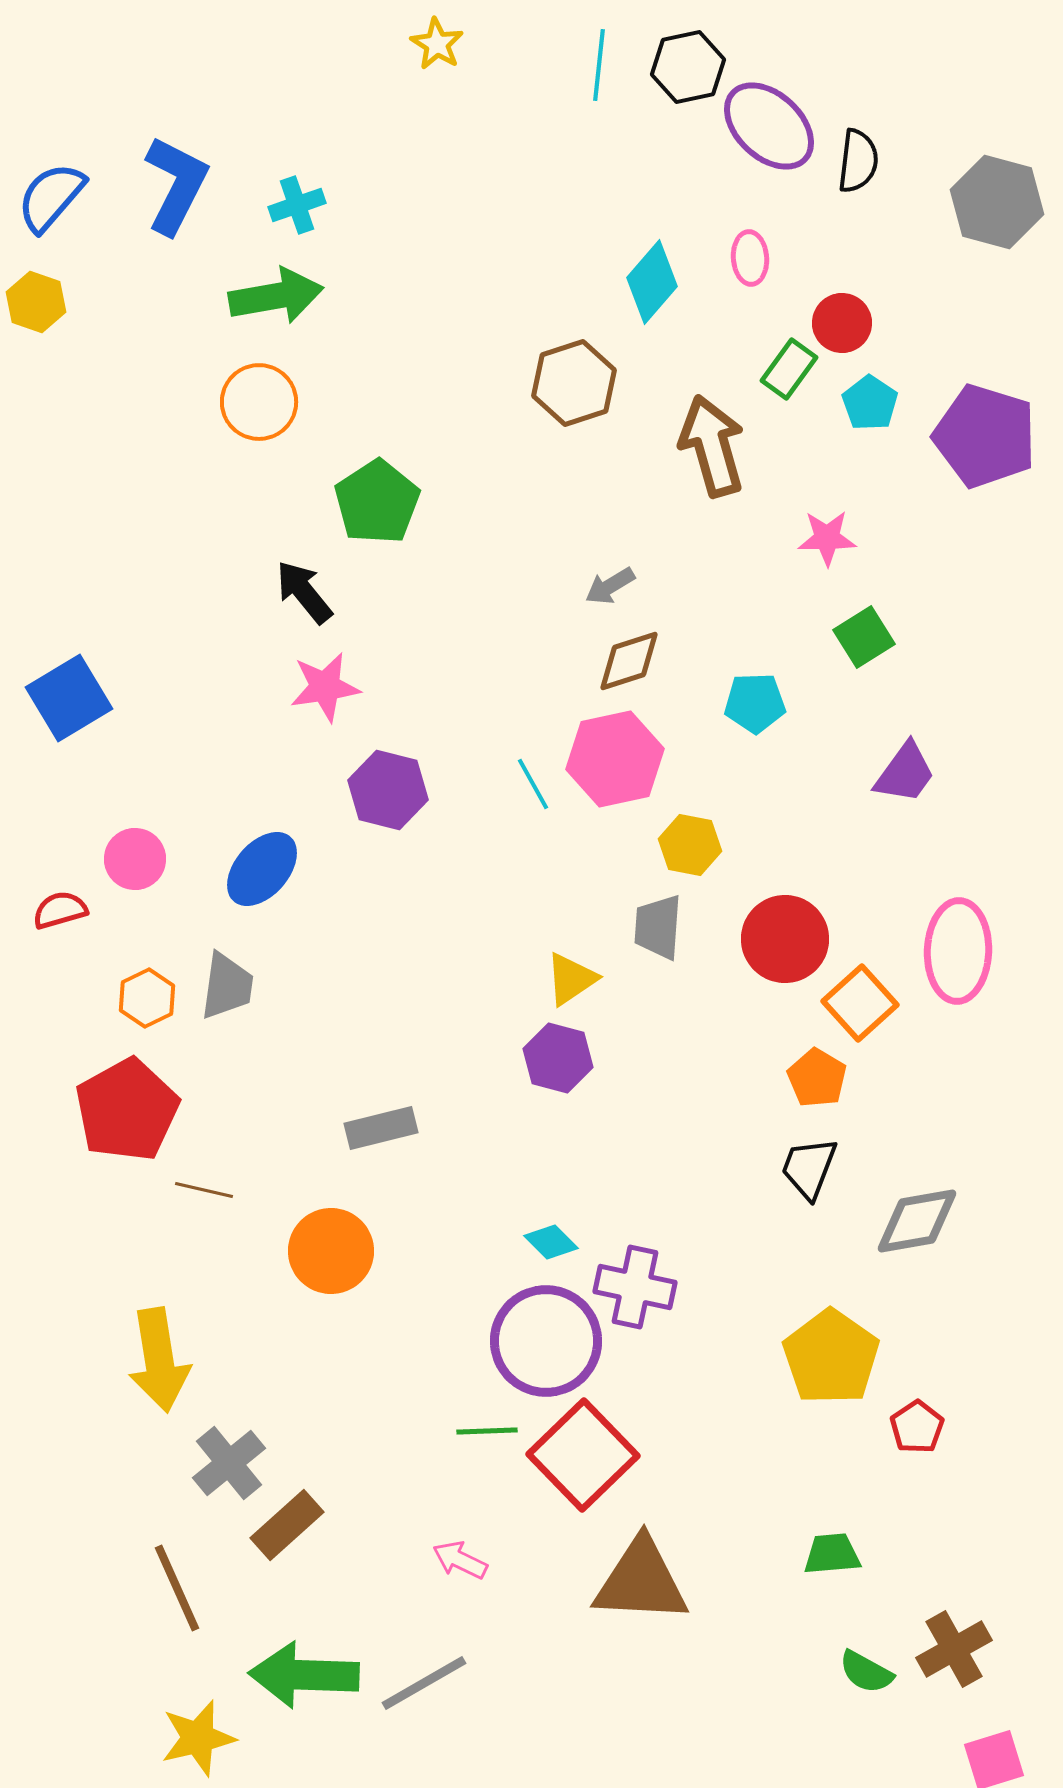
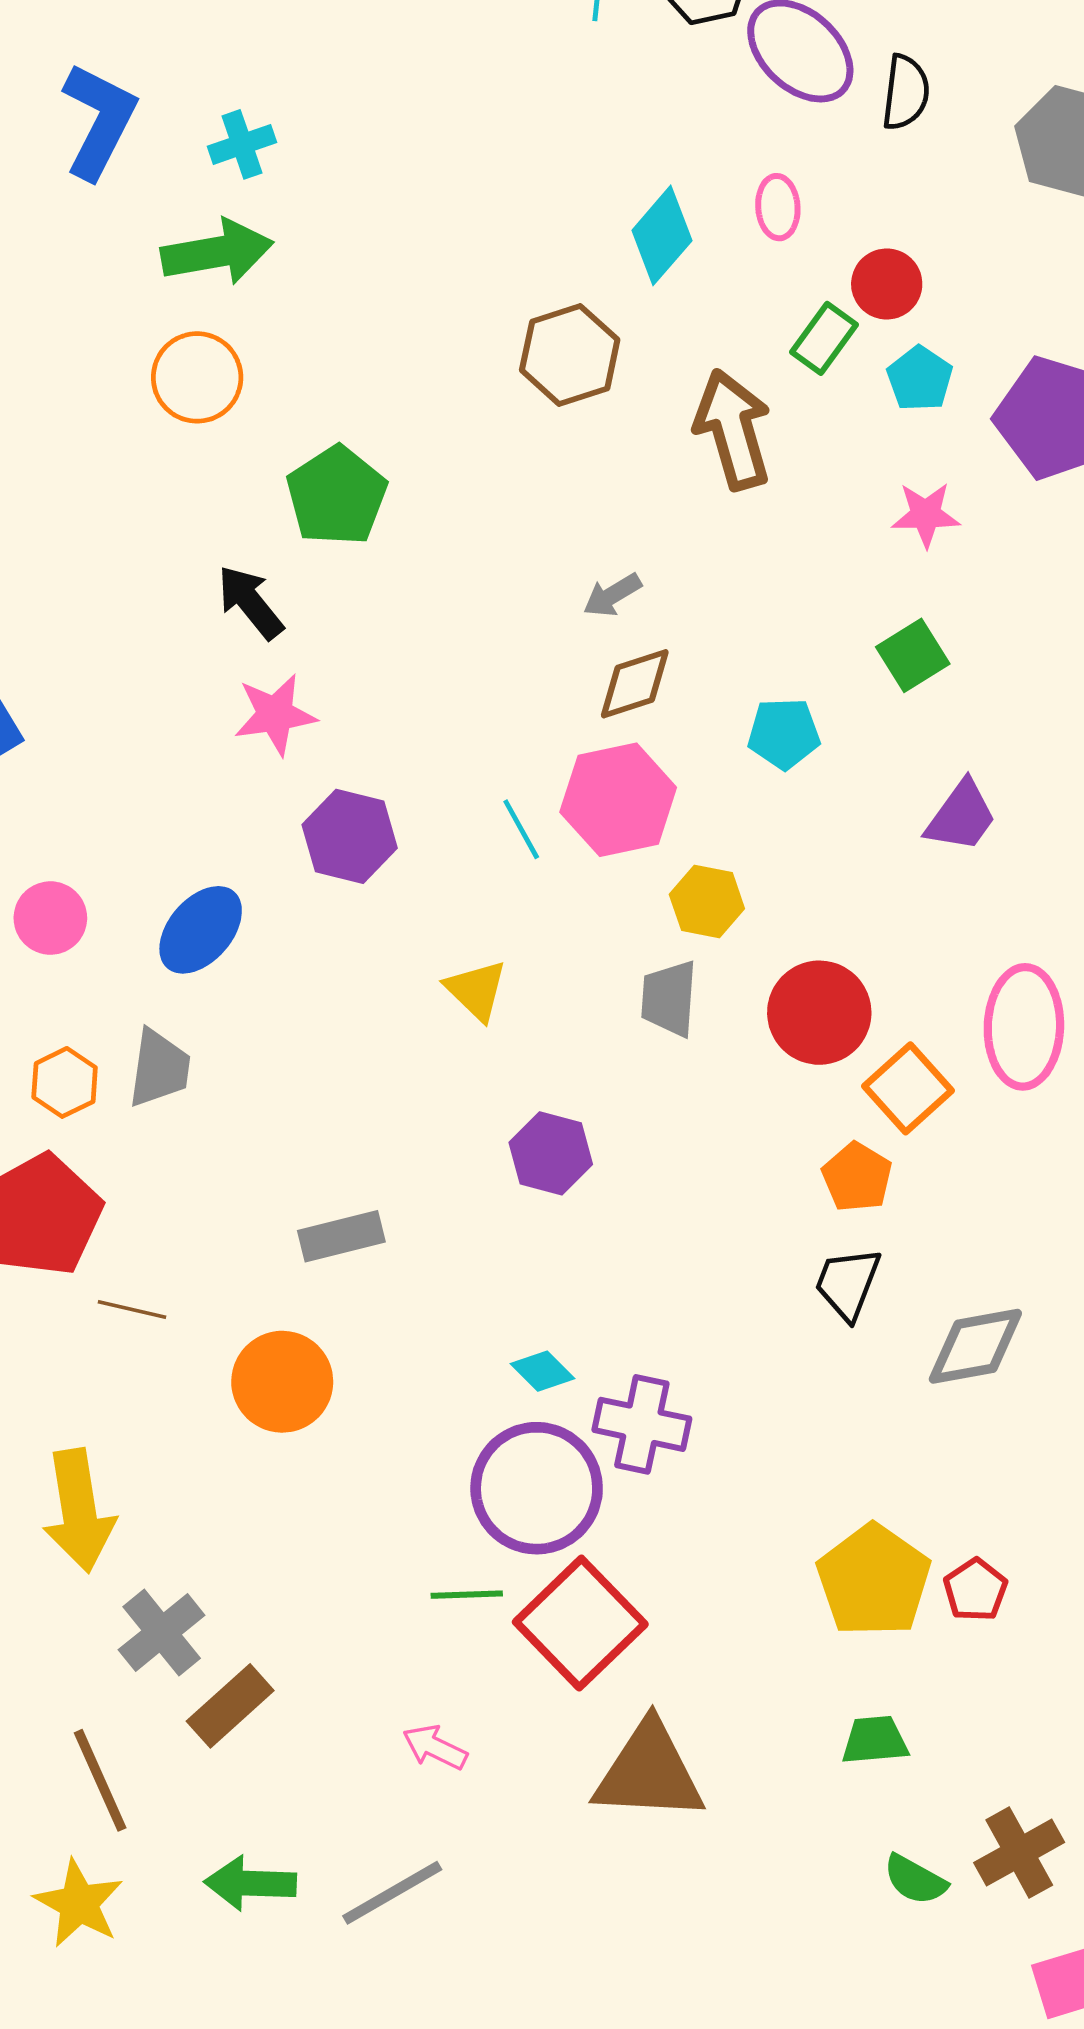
pink star: (827, 538) -> (926, 515), moved
yellow triangle: (571, 979) -> (476, 990), moved, turned -42
yellow pentagon: (831, 1357) -> (874, 1580), moved
green arrow: (304, 1675) -> (250, 1883), size x0.7
yellow star: (198, 1738) -> (79, 1903), moved, turned -30

